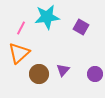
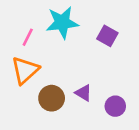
purple triangle: (63, 70) -> (83, 93), turned -40
purple circle: (95, 74) -> (115, 106), moved

